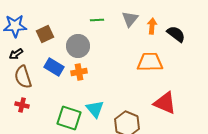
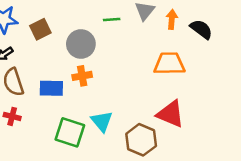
green line: (97, 20) -> (112, 19), moved
blue rectangle: (54, 67) -> (51, 88), moved, turned -30
red triangle: (165, 103) -> (171, 114), moved

